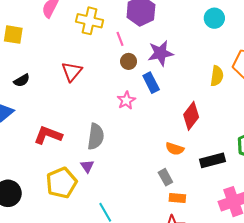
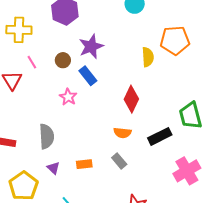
pink line: (120, 39) -> (32, 62), moved
purple triangle: (87, 166) -> (53, 168), moved
orange rectangle: (177, 198) -> (84, 164), moved

